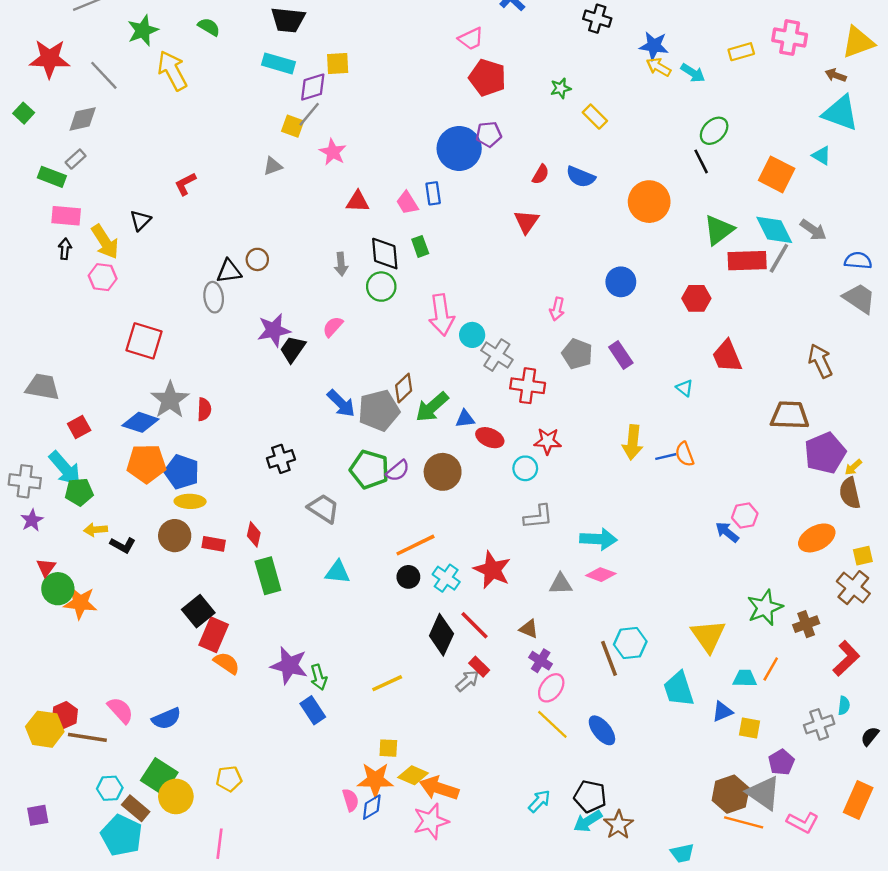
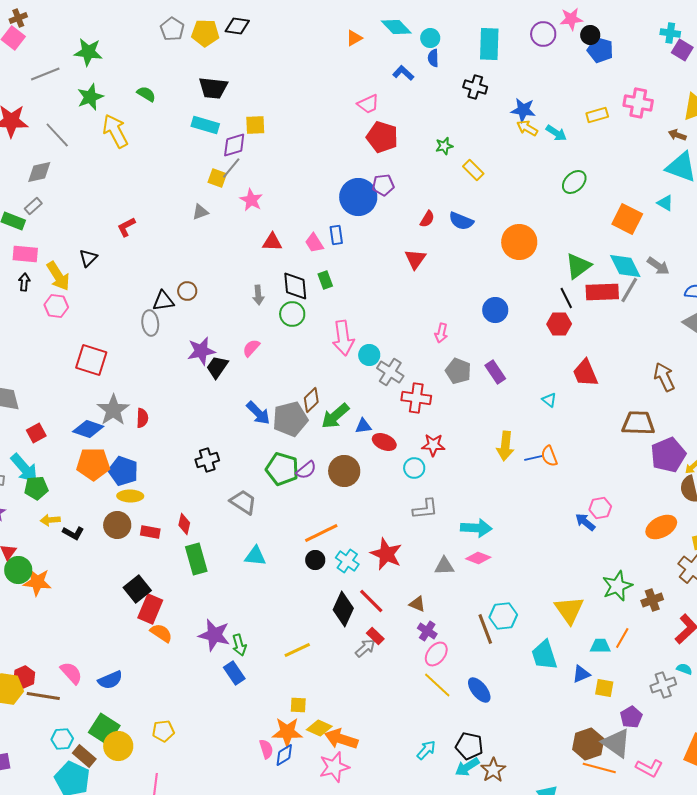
black line: (701, 161) -> (566, 298), moved
cyan semicircle: (844, 706) -> (684, 669), turned -77

